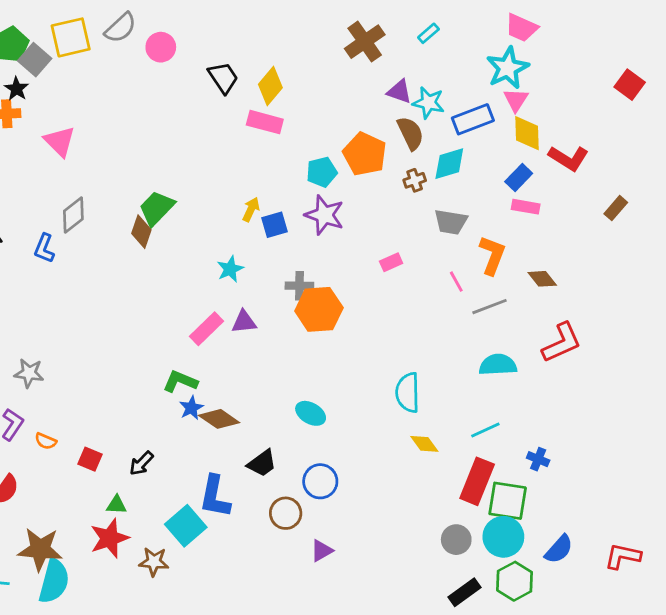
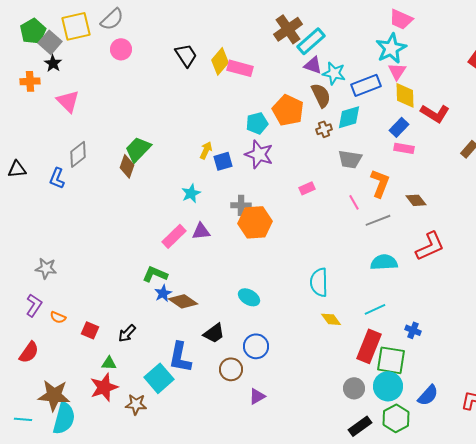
cyan rectangle: (428, 33) -> (311, 41), moved, size x1.8
pink circle: (161, 47) -> (121, 49), moved
black star: (17, 89) -> (53, 63), moved
pink rectangle: (265, 122) -> (240, 68), moved

